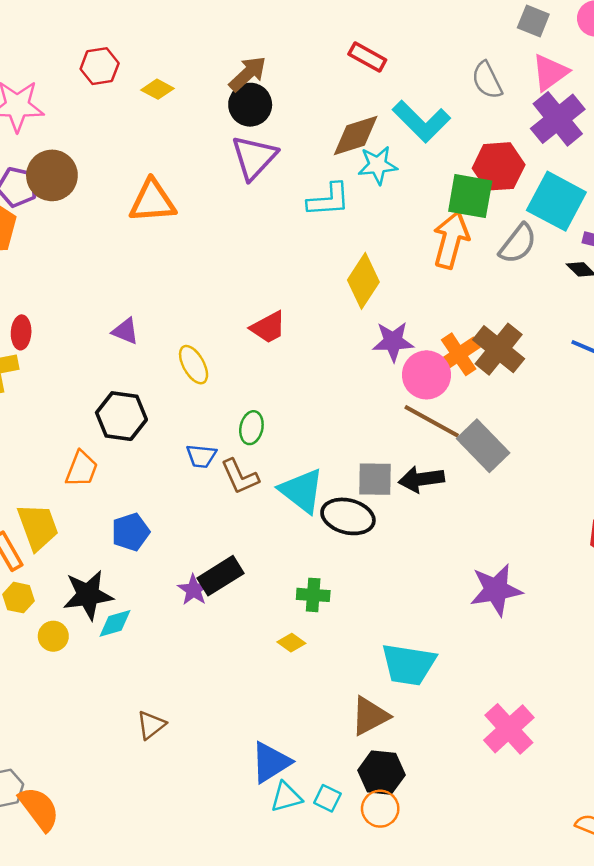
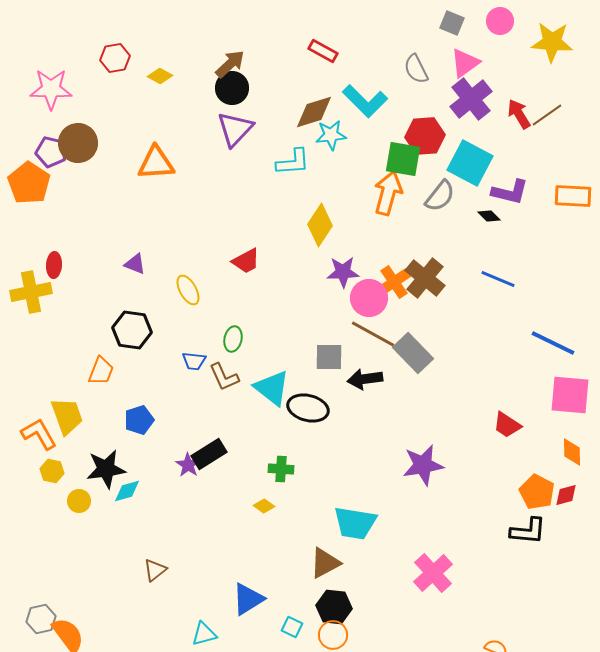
gray square: (375, 479) -> (329, 357), moved
cyan triangle: (286, 797) -> (204, 634), moved

